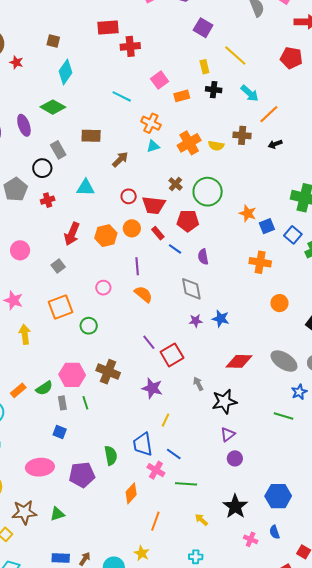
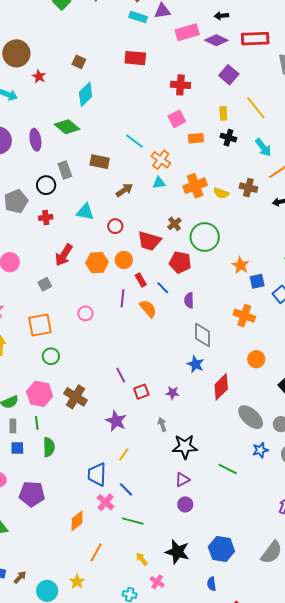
red cross: (130, 46) -> (180, 85), moved
cyan line: (122, 96) -> (135, 141), moved
red circle: (129, 196) -> (115, 226), moved
red rectangle: (158, 233) -> (141, 280), moved
gray diamond: (191, 289) -> (202, 335), moved
orange semicircle: (143, 294) -> (148, 309), moved
purple star: (196, 321) -> (173, 393), moved
green circle: (89, 326) -> (51, 356), moved
red square: (172, 355) -> (141, 392), size x0.7
red diamond: (239, 361) -> (221, 387), moved, turned -56
gray rectangle: (62, 403) -> (13, 426), moved
green line: (85, 403) -> (37, 423), moved
green line: (283, 416) -> (228, 469), moved
blue square: (60, 432) -> (17, 448), turned -32
green semicircle: (111, 456) -> (49, 447), moved
black star: (235, 506) -> (177, 552), turned -30
pink cross: (251, 539) -> (157, 582), moved

